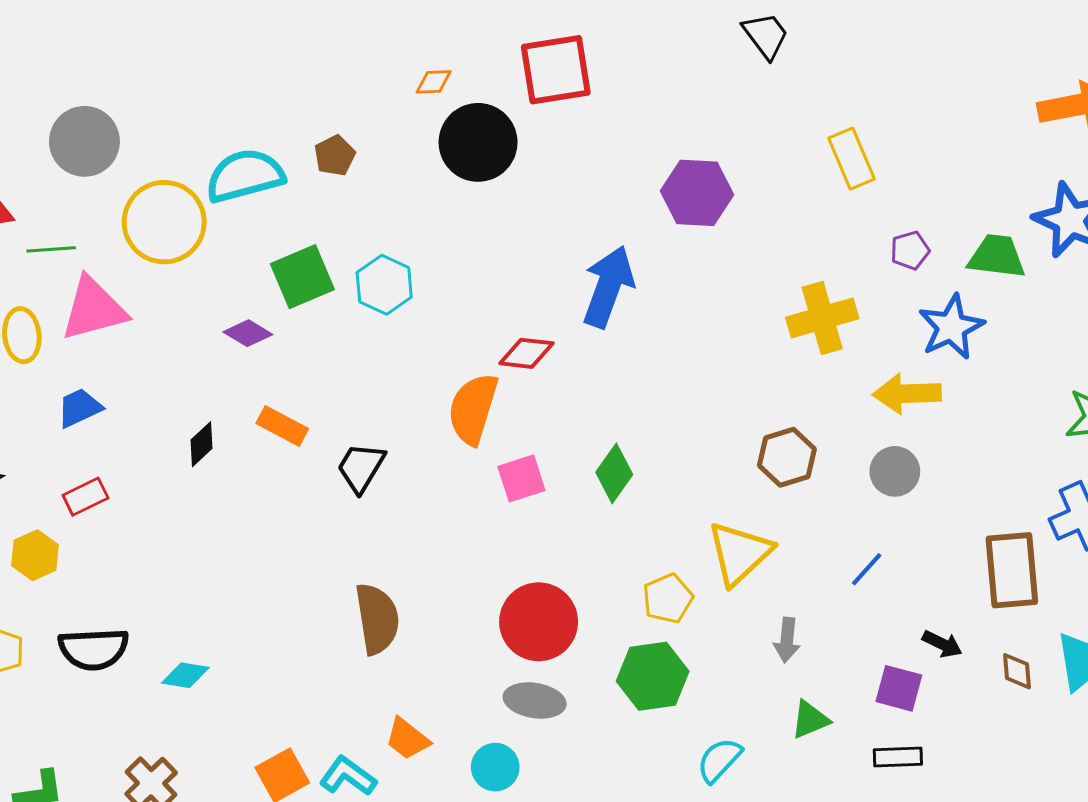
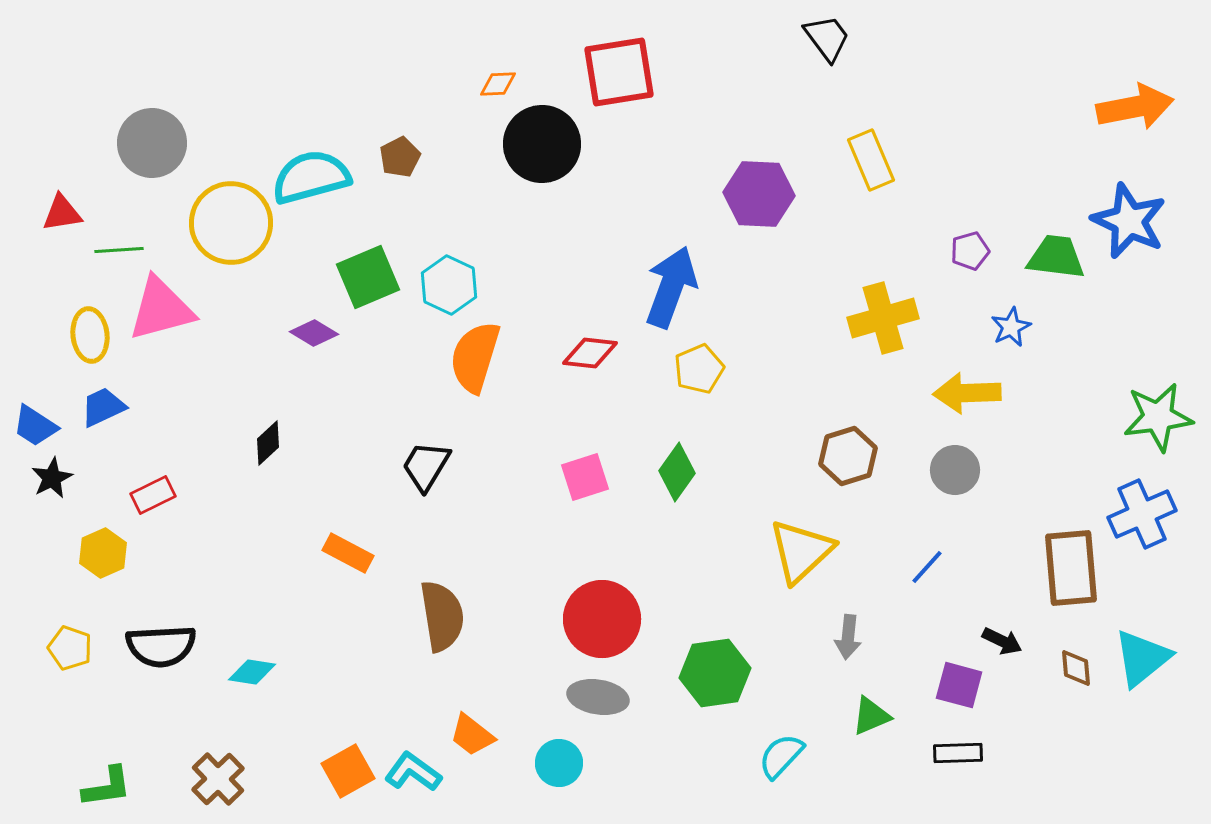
yellow rectangle: (851, 159) -> (871, 160), moved
blue star: (951, 327) -> (1011, 327), size x0.6
blue trapezoid: (79, 408) -> (103, 407), moved
orange semicircle: (473, 409) -> (475, 357), moved
orange rectangle: (282, 426) -> (348, 553), moved
yellow pentagon: (668, 599) -> (699, 369), moved

